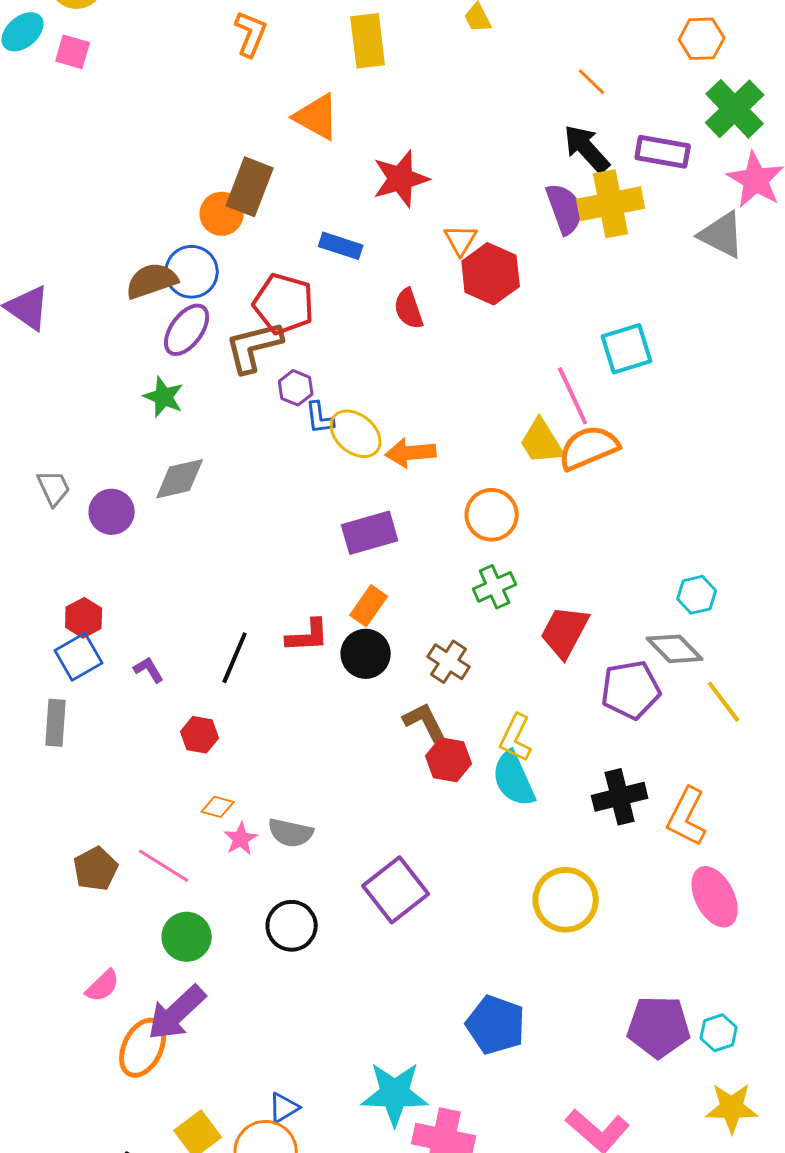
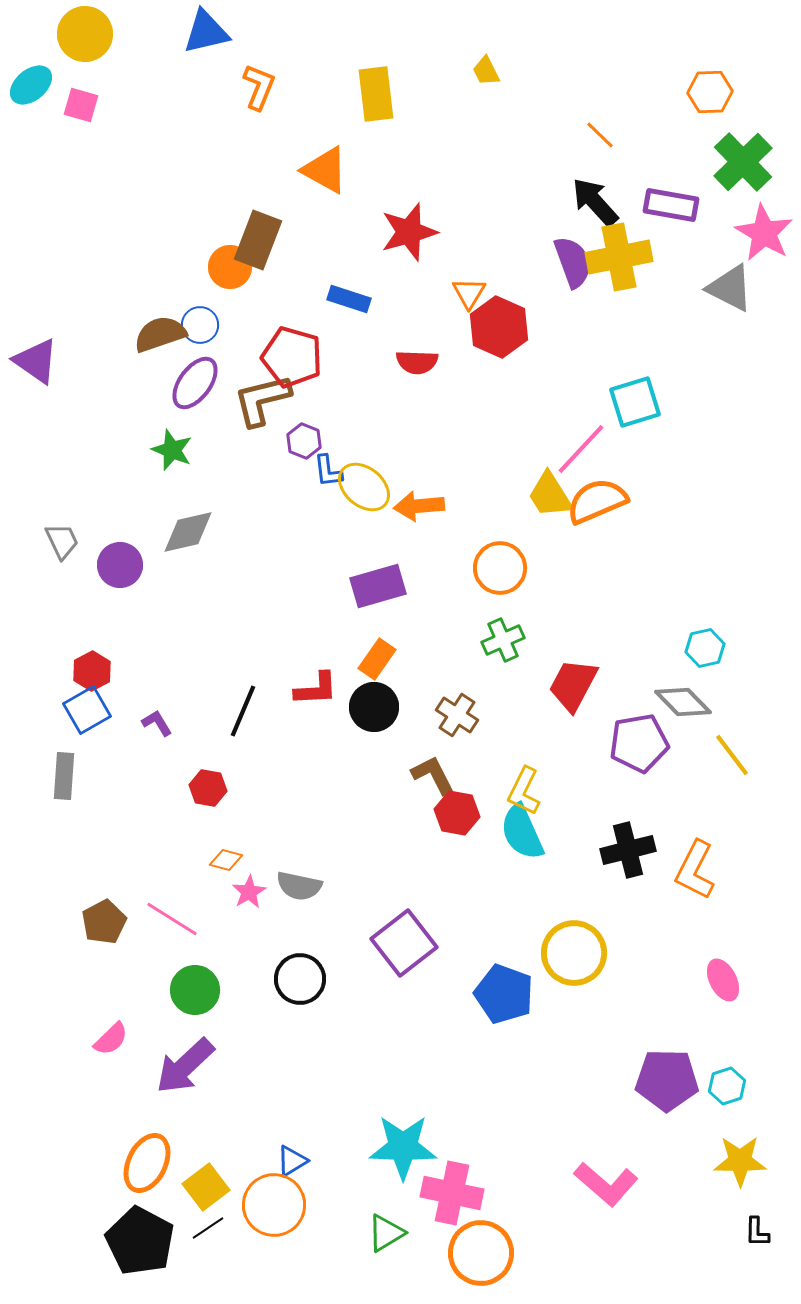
blue circle: (192, 272) -> (200, 325), size x0.7
red semicircle: (409, 309) -> (417, 362), turned -69
pink line: (573, 396) -> (581, 449), turned 68
pink ellipse: (715, 897) -> (723, 980), moved, size x0.7
blue pentagon: (496, 1025) -> (504, 994), moved
orange ellipse: (143, 1048) -> (147, 1163), moved

